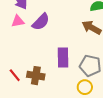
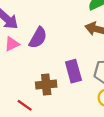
brown cross: (36, 76) -> (46, 85), moved

